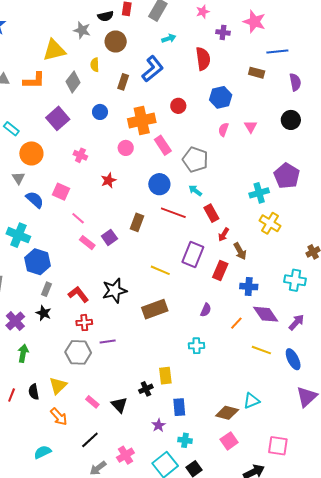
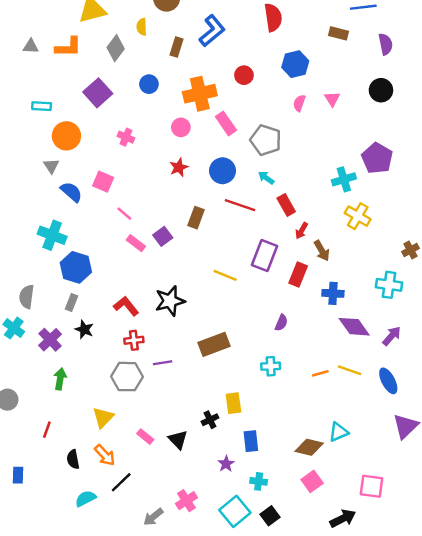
cyan rectangle: (11, 129) -> (42, 106), turned -35
red star: (109, 180) -> (179, 167), moved
gray rectangle: (46, 289) -> (71, 303), moved
brown rectangle: (155, 309) -> (214, 344), moved
orange line: (236, 323) -> (320, 373), moved, turned 32
black semicircle: (34, 392) -> (73, 459), moved
black line: (90, 440) -> (121, 482), moved

